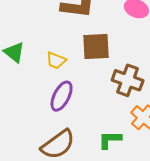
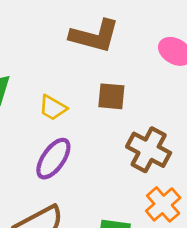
brown square: (96, 46) -> (111, 96), size x0.7

